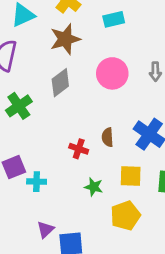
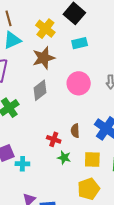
green star: (94, 187) -> (64, 158), moved

